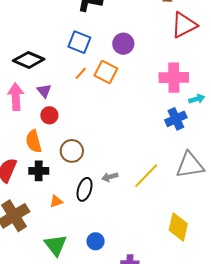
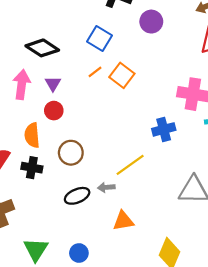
purple circle: (123, 44) -> (151, 22), moved
blue cross: (176, 119) -> (164, 129), moved
yellow line: (146, 176) -> (130, 165), moved
black ellipse: (85, 189) -> (77, 196), turned 40
orange triangle: (56, 201) -> (123, 221), moved, size x1.5

